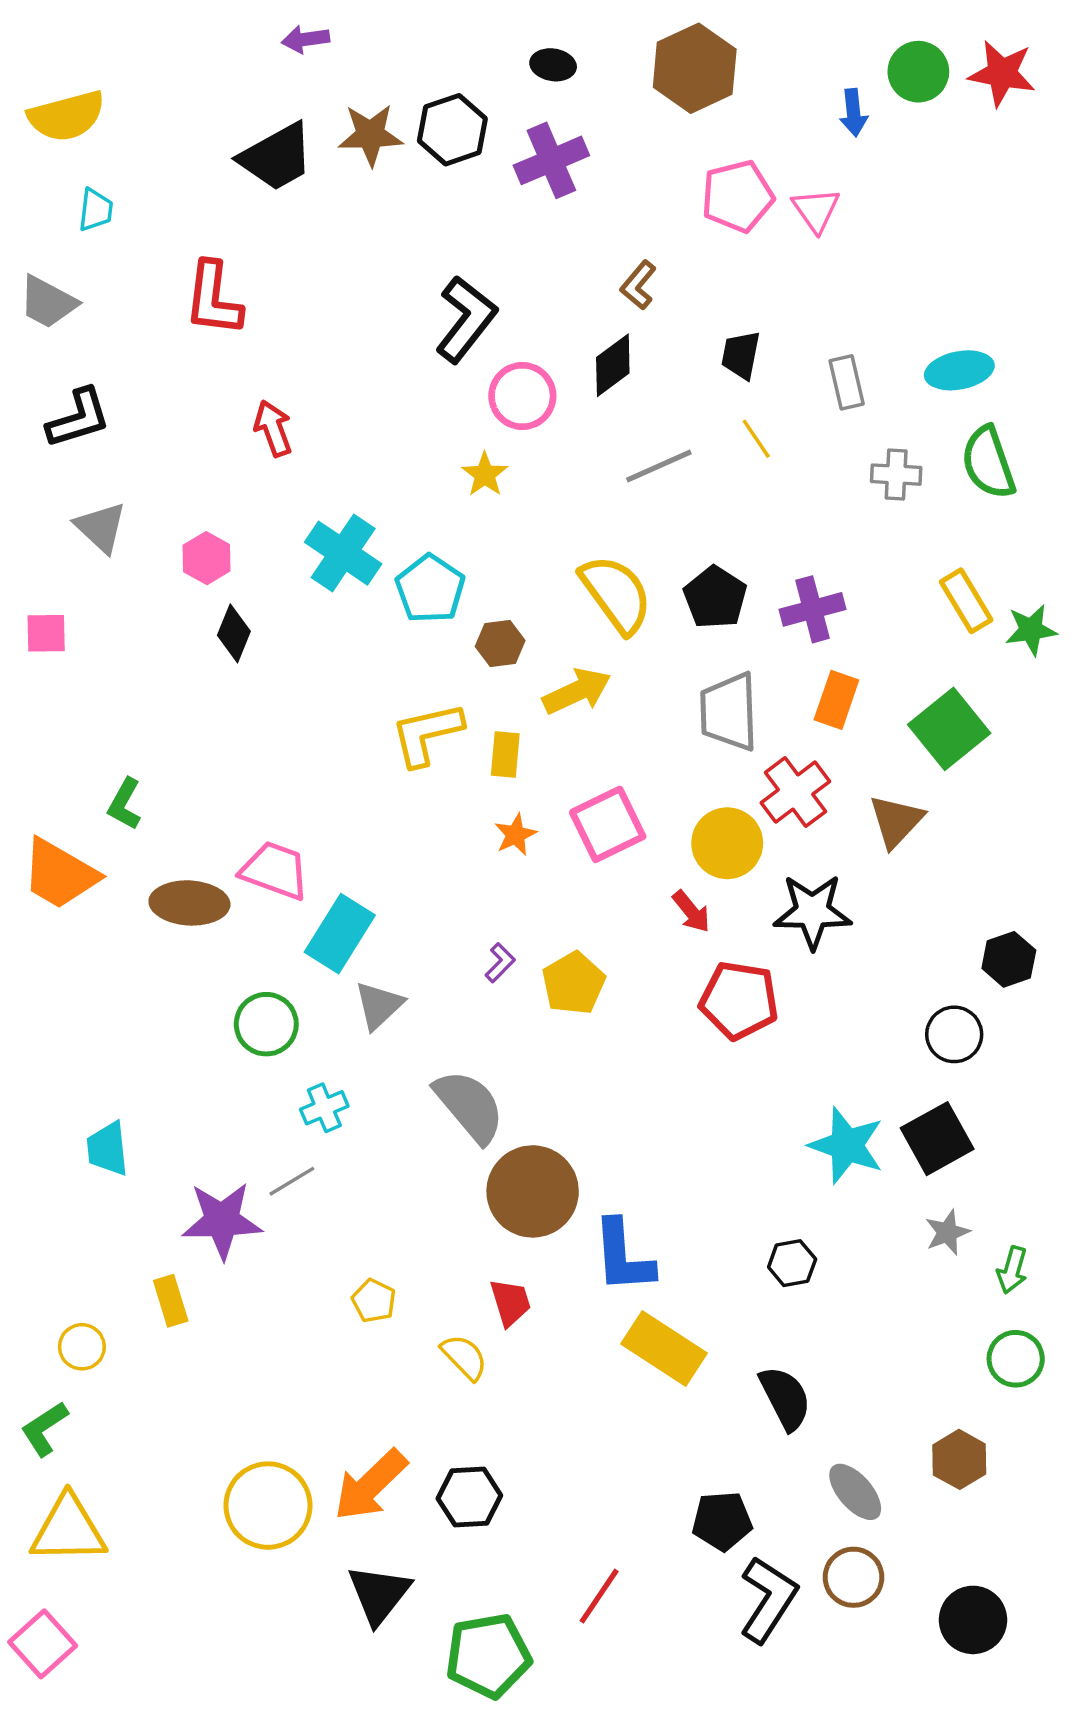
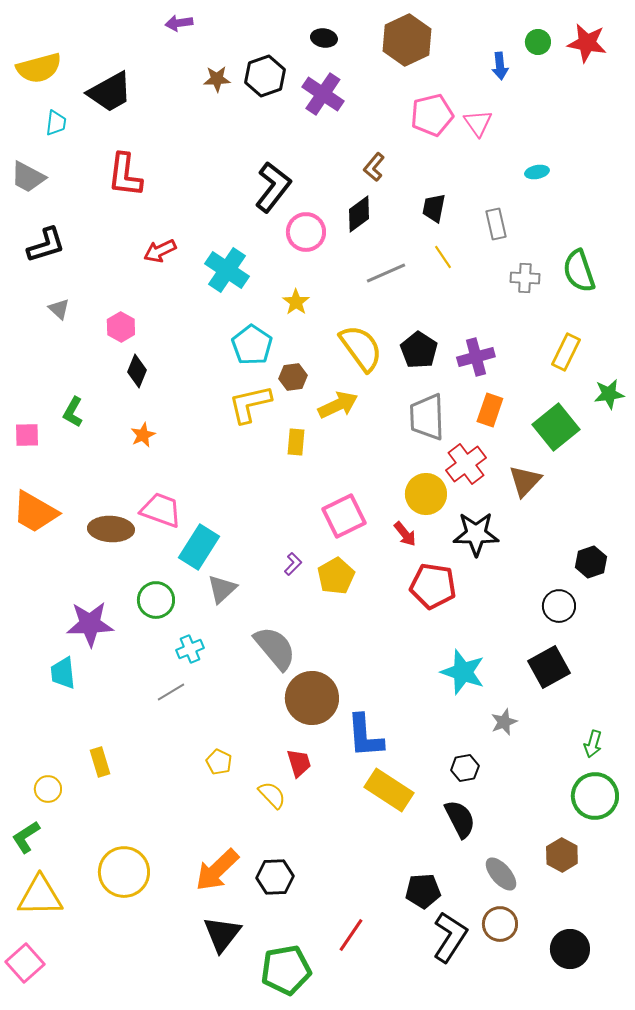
green circle: (918, 72) -> (538, 42), size x0.7
brown star: (370, 135) -> (217, 79), size x0.7
black trapezoid: (277, 157) -> (110, 92), moved
purple cross: (551, 160) -> (323, 94), turned -33
cyan ellipse: (959, 370) -> (537, 172), moved, size x0.6
red arrow: (273, 428) -> (160, 251), turned -96
yellow star: (485, 475) -> (296, 302), moved
gray triangle: (101, 527) -> (59, 309), size x0.7
cyan cross: (343, 553) -> (227, 270), moved
yellow rectangle: (966, 601) -> (566, 352), turned 57
green star: (1031, 630) -> (609, 394), moved
pink square: (46, 633) -> (27, 435), moved
yellow L-shape: (427, 734) -> (250, 404), moved
green L-shape: (125, 804) -> (73, 412), moved
pink square: (608, 824) -> (344, 516), moved
orange star: (516, 835) -> (143, 435), moved
cyan star: (847, 1145) -> (463, 672), moved
purple star: (222, 1220) -> (90, 624), moved
gray star: (947, 1232) -> (504, 722), moved
black hexagon: (792, 1263) -> (465, 768), moved
green circle: (1016, 1359) -> (595, 796), size x1.4
yellow circle: (268, 1506) -> (124, 872), moved

